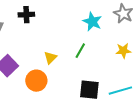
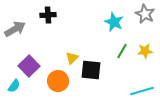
green line: (80, 51) -> (122, 51), moved
black square: (89, 90) -> (91, 70), moved

